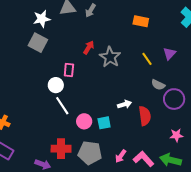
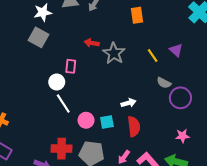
orange rectangle: (141, 21) -> (137, 15), moved, turned 70
red arrow: (89, 47) -> (92, 43), turned -112
purple triangle: (169, 54) -> (176, 50), turned -32
red semicircle: (145, 116) -> (134, 126), moved

